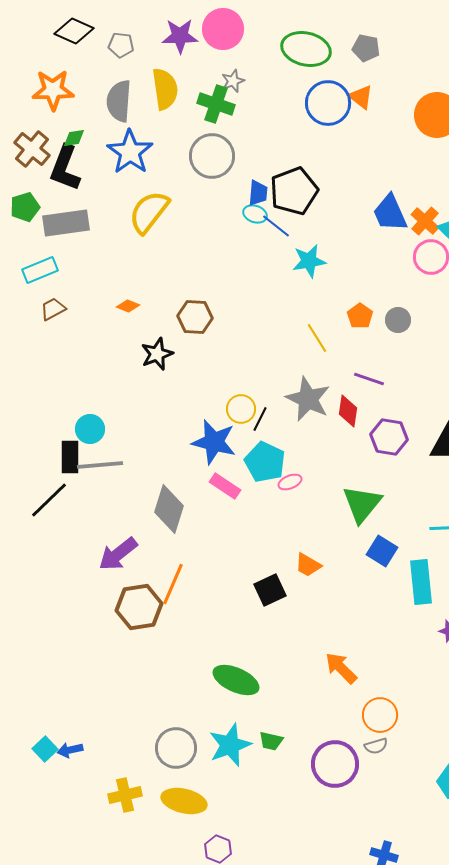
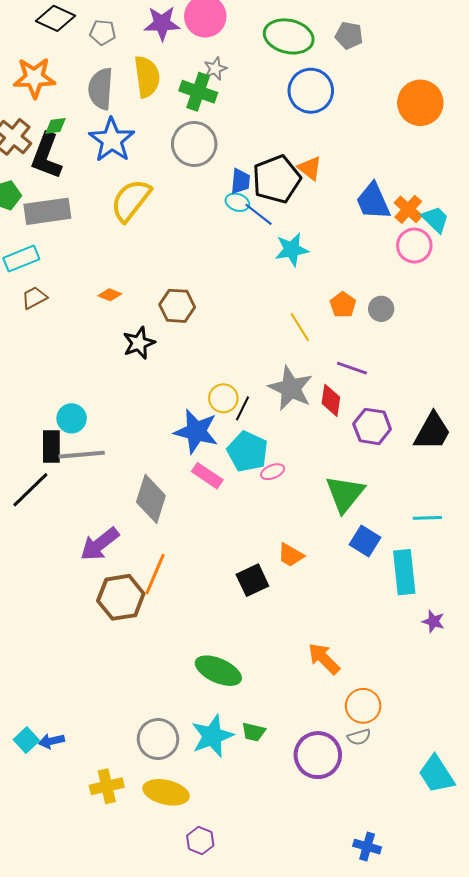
orange triangle: (361, 97) -> (310, 168), moved

